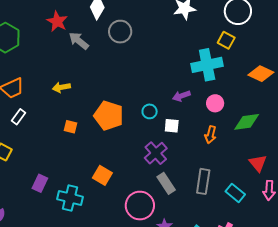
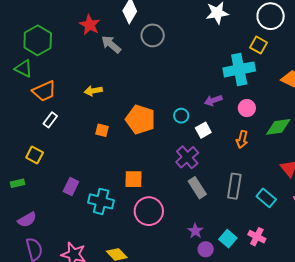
white square: (172, 126) -> (203, 130), turned -35
orange square: (102, 175) -> (134, 179), turned -30
pink circle: (140, 206) -> (149, 211), moved

